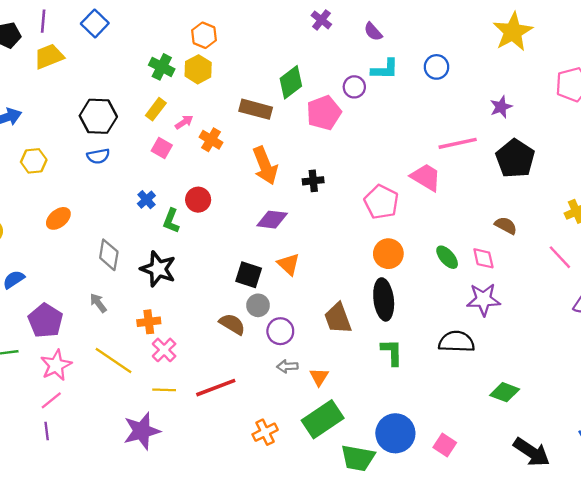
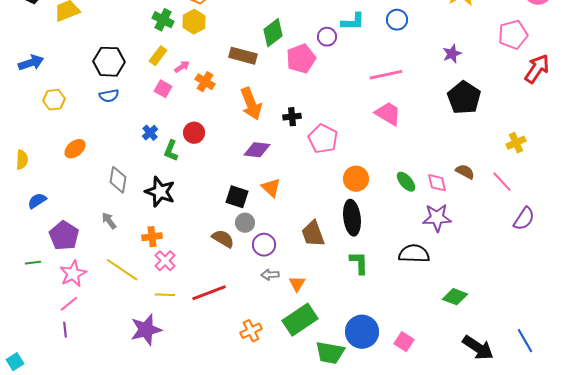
pink line: (458, 143) -> (386, 75), moved
pink pentagon: (381, 202) -> (323, 139), moved
brown semicircle: (506, 225) -> (465, 172), moved

